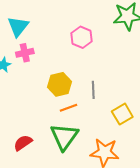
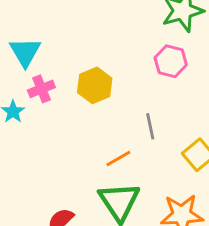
pink hexagon: (82, 37) -> (171, 61), moved
yellow hexagon: (59, 84) -> (95, 85), moved

